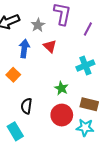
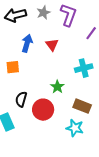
gray star: (38, 25) -> (43, 13), moved
orange square: (13, 75) -> (13, 67), turned 32
red circle: (62, 115) -> (43, 110), moved

